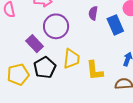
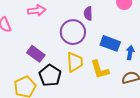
blue rectangle: (115, 25) -> (110, 43), moved, turned -36
purple circle: (56, 26) -> (73, 32), moved

